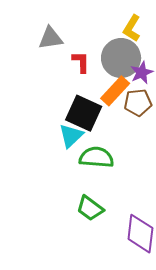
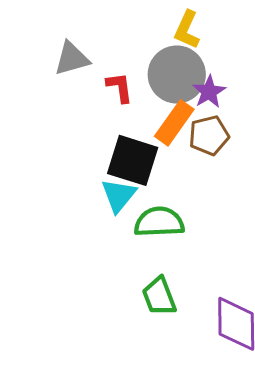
green trapezoid: (90, 208) -> (159, 296), turned 40

